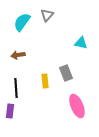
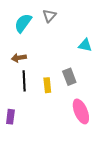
black line: (16, 88) -> (24, 81), moved

